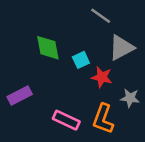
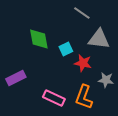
gray triangle: (121, 48) -> (99, 39), turned 35

